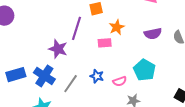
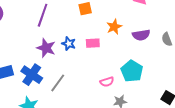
orange star: (117, 27) -> (114, 27), moved
purple line: (77, 28) -> (43, 15), moved
blue star: (97, 76) -> (69, 44), moved

